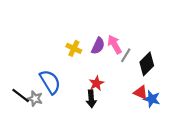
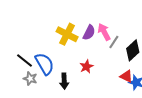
yellow cross: (74, 48) -> (67, 34), size x1.5
black line: (21, 96) -> (25, 60), moved
black arrow: (91, 99) -> (64, 81), moved

